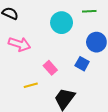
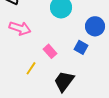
yellow line: (31, 85) -> (31, 68), turned -40

